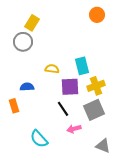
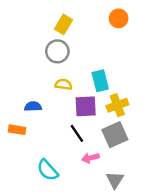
yellow rectangle: (32, 23) -> (63, 24), moved
gray circle: (23, 42) -> (57, 51), moved
orange rectangle: (14, 106) -> (17, 130), turned -64
gray triangle: (103, 146) -> (115, 180), moved, turned 42

